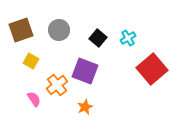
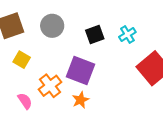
black square: (98, 38) -> (95, 35), turned 30
orange star: (85, 107) -> (81, 100), moved

